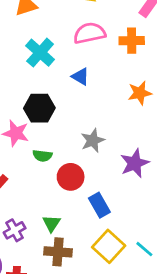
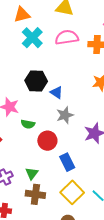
cyan cross: (40, 53) -> (32, 38), moved
blue triangle: (80, 77) -> (57, 92), moved
black hexagon: (39, 108) -> (36, 81), moved

